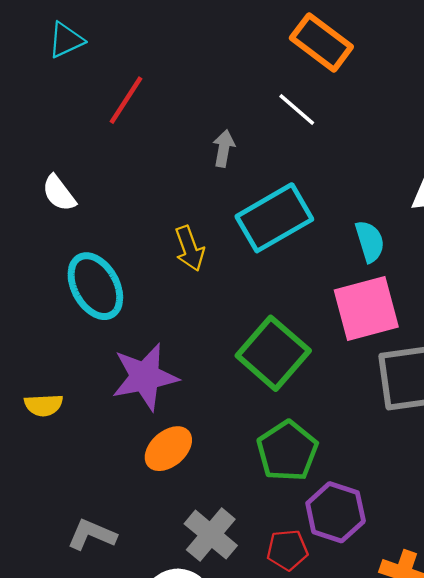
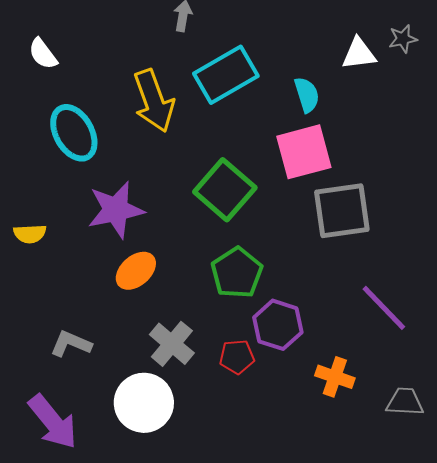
yellow arrow: (190, 248) -> (154, 101), size x1.6

